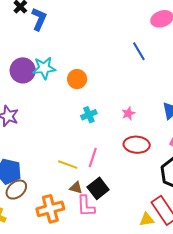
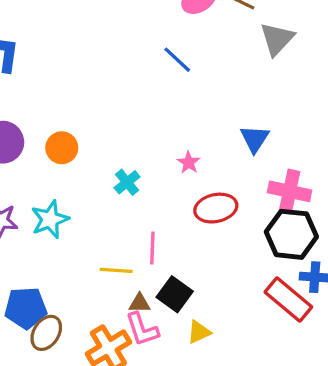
cyan star: (44, 68) -> (50, 219), moved
orange circle: (77, 79) -> (62, 148), moved
pink L-shape: (86, 206) -> (142, 329), moved
yellow triangle: (147, 219) -> (199, 332), moved

